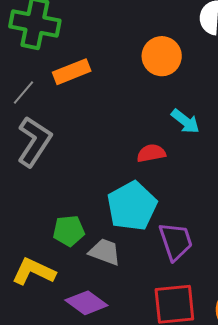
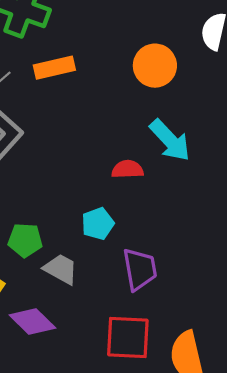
cyan arrow: (185, 121) -> (170, 140), size x1.4
cyan pentagon: (132, 206) -> (98, 224), size x0.6

